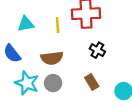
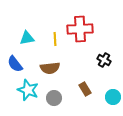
black cross: (97, 50) -> (104, 60), moved
gray circle: (53, 83) -> (54, 98), moved

